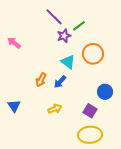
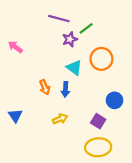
purple line: (54, 17) -> (59, 19), turned -30
orange arrow: (41, 80) -> (45, 87), turned -48
blue arrow: (60, 82) -> (65, 89), turned -40

